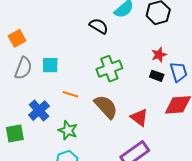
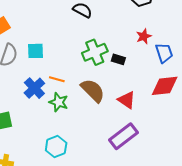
black rectangle: (157, 76) -> (118, 59), moved
blue cross: (39, 111) -> (34, 88), moved
green star: (68, 130) -> (59, 102), moved

